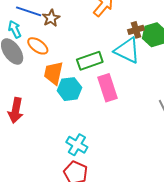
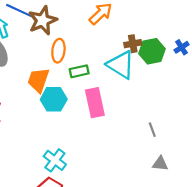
brown star: (51, 18) -> (43, 20), size x1.5
orange ellipse: (38, 46) -> (58, 51), moved, turned 55
green rectangle: (90, 61) -> (79, 71), size x0.7

